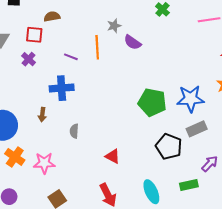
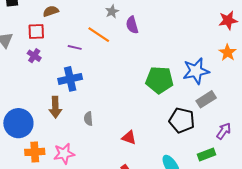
purple semicircle: (132, 42) -> (132, 25), turned 48
orange line: (97, 47) -> (99, 35), turned -45
brown arrow: (42, 115) -> (55, 107), size x1.5
orange cross: (15, 157) -> (35, 152), turned -30

